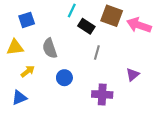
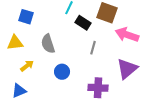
blue square: (27, 20) -> (26, 17), turned 35
pink arrow: (139, 25) -> (127, 35), moved
purple triangle: (133, 75) -> (127, 69), size x1.6

